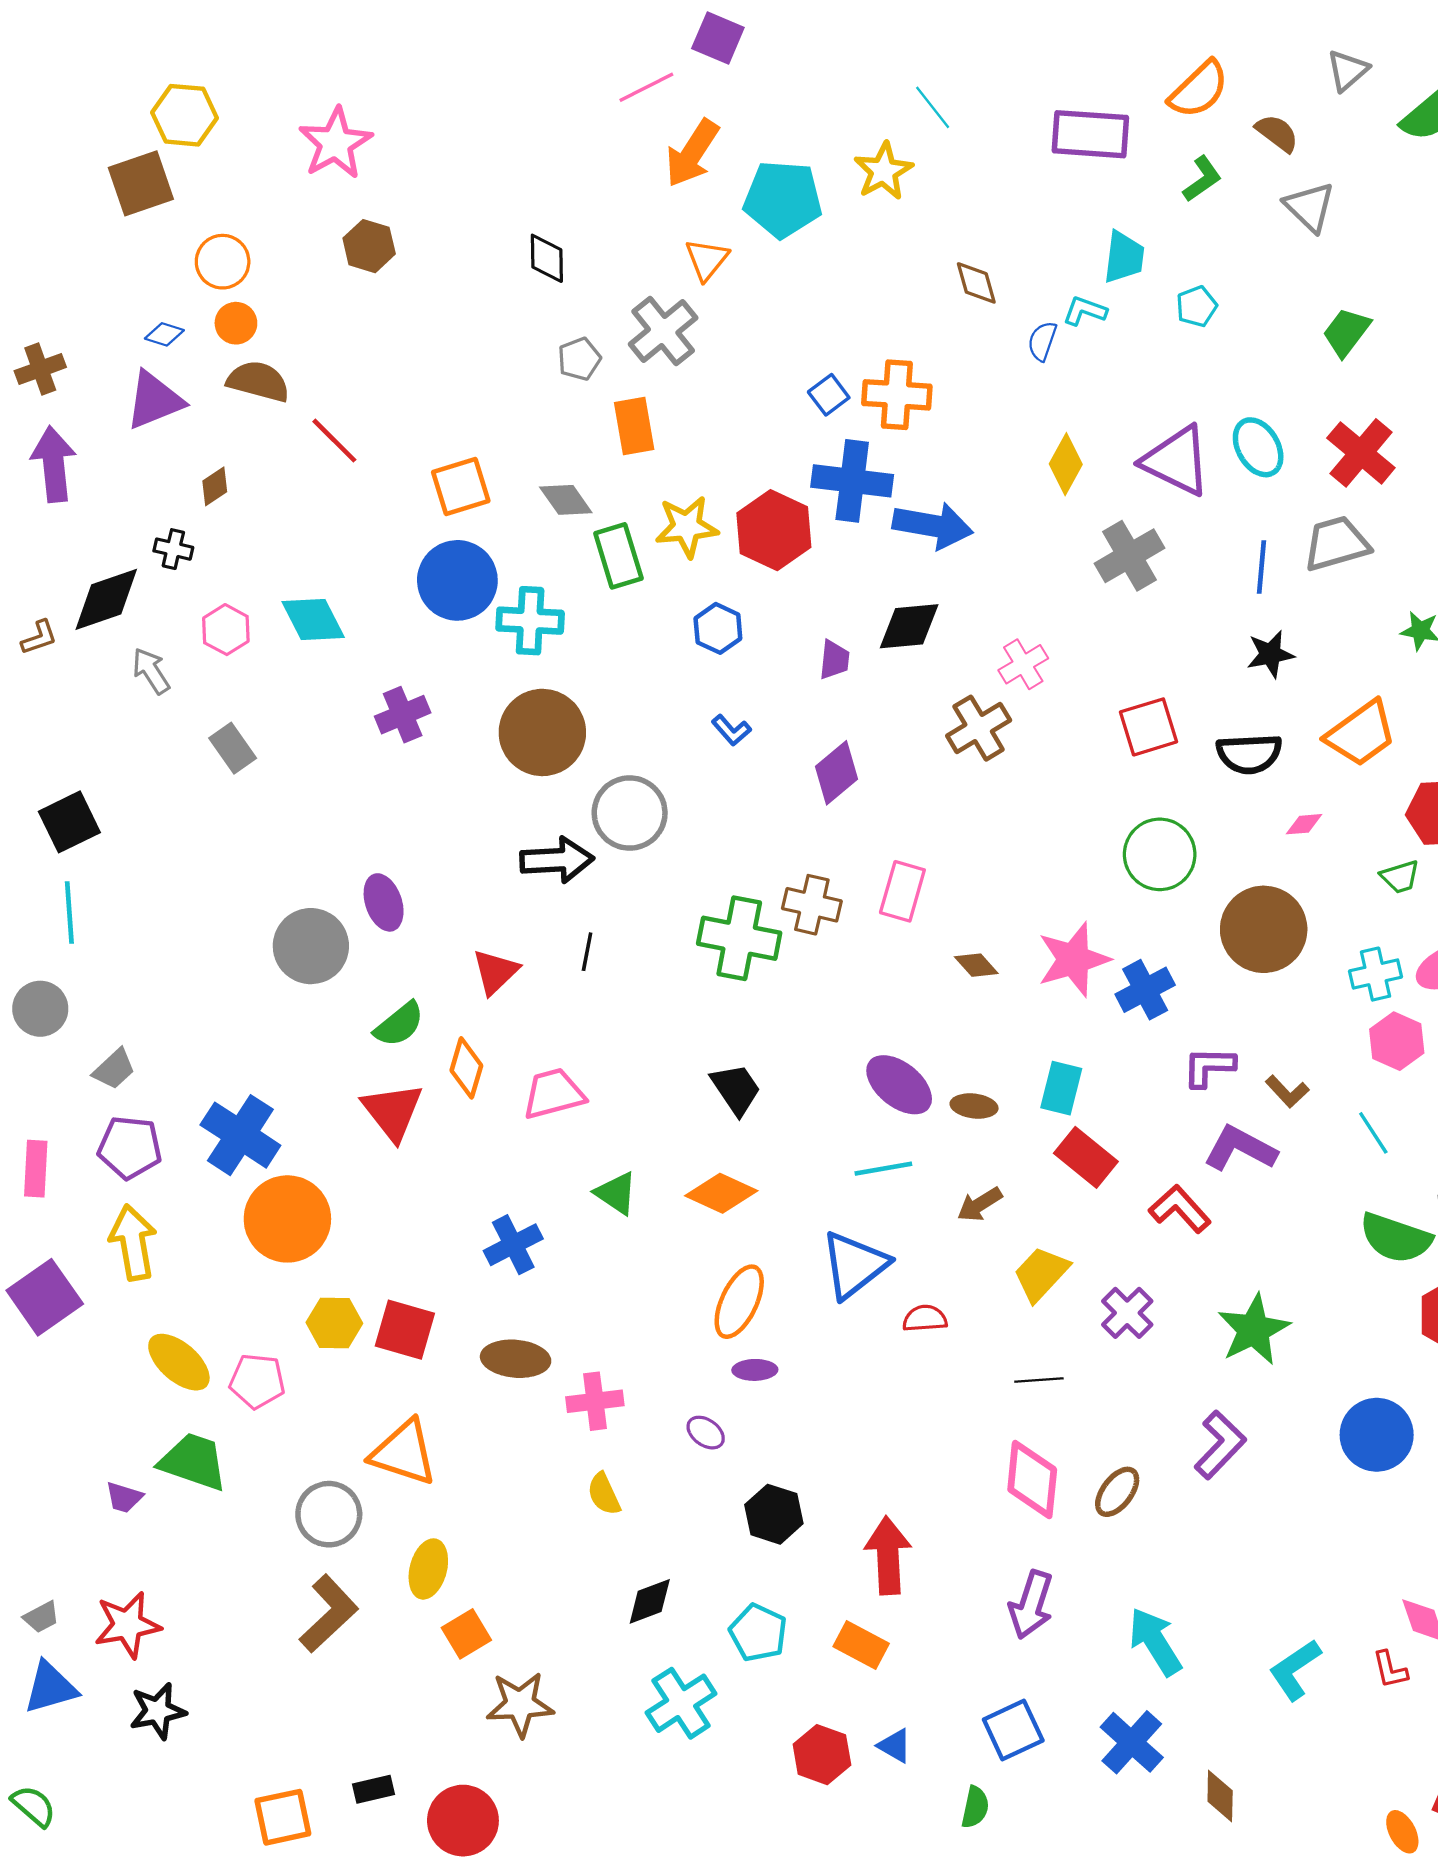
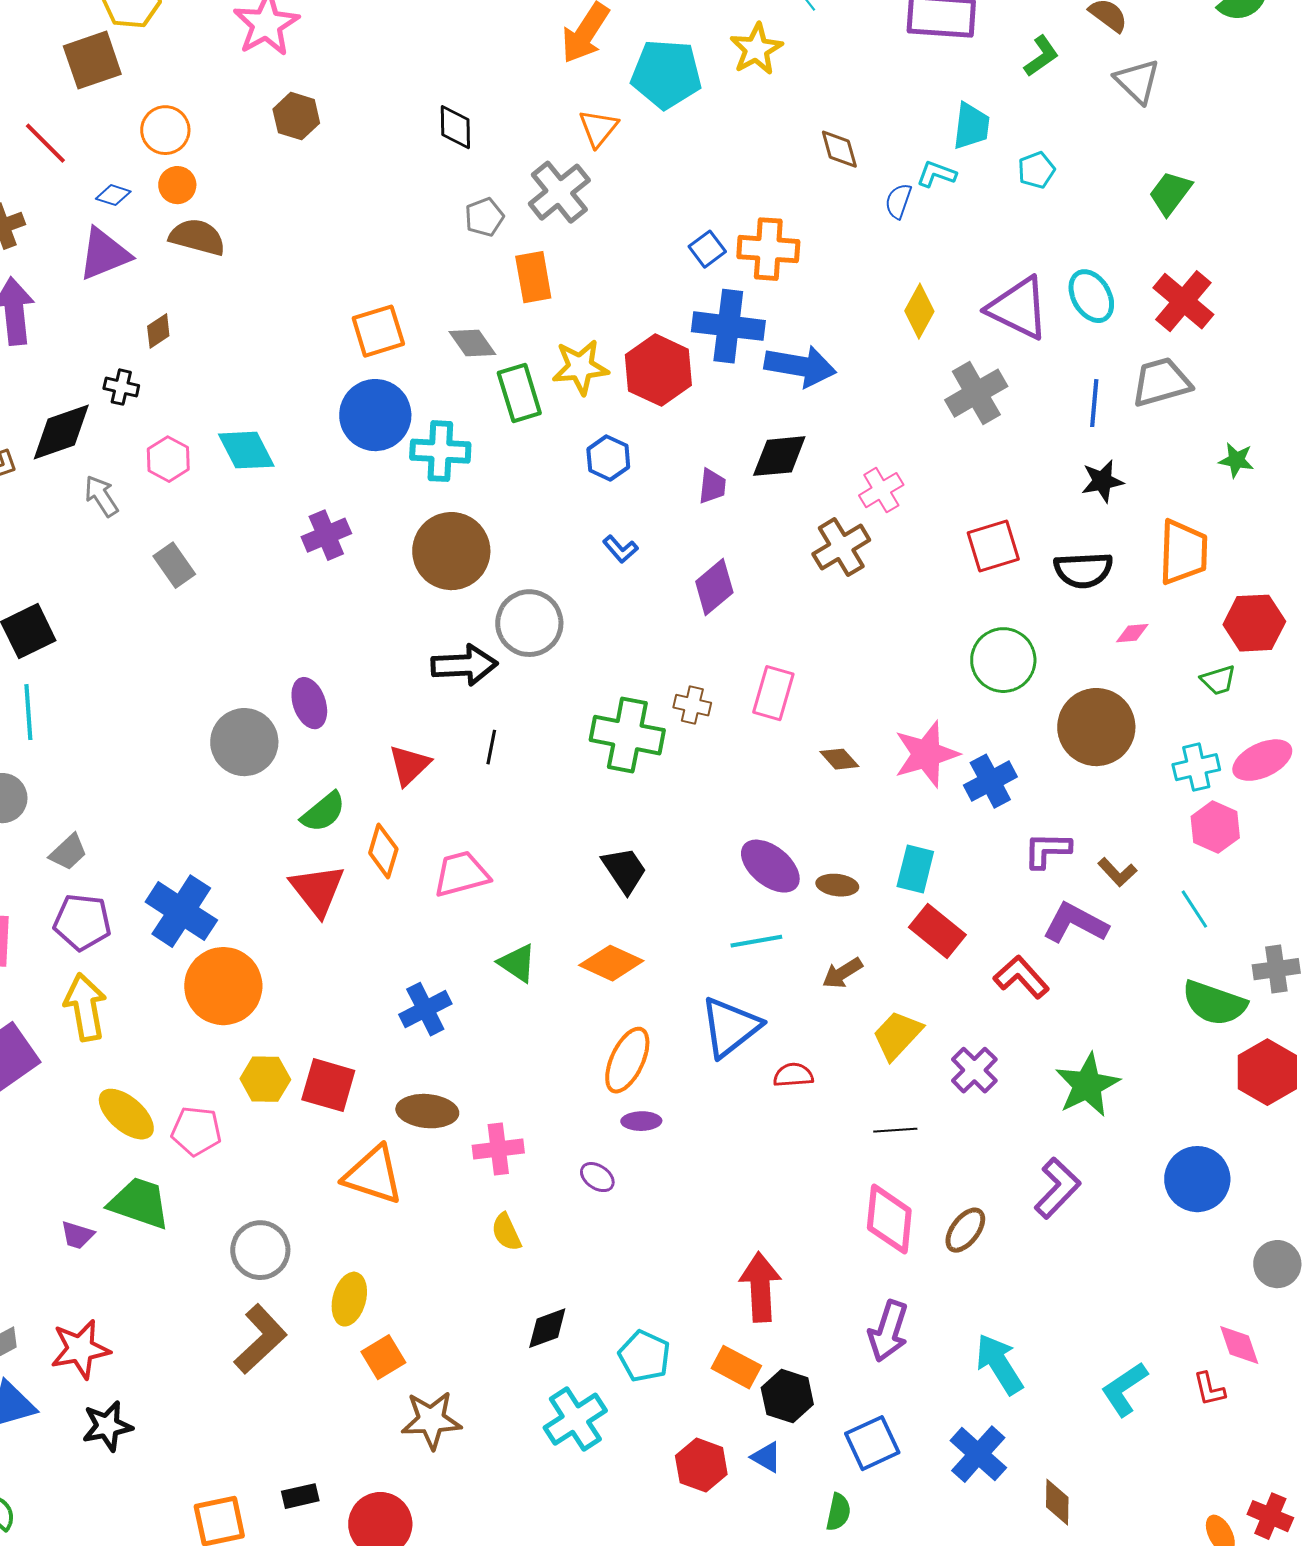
red line: (334, 441) -> (45, 143), moved
orange trapezoid: (1361, 734) -> (1183, 552), turned -52
brown cross: (812, 905) -> (692, 705), size x0.7
orange triangle: (404, 1453) -> (373, 1175), moved
black hexagon: (774, 1514) -> (787, 1396), moved

